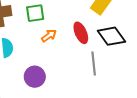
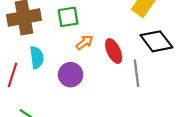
red ellipse: (81, 33) -> (114, 51), moved
purple circle: (35, 77) -> (71, 75), moved

